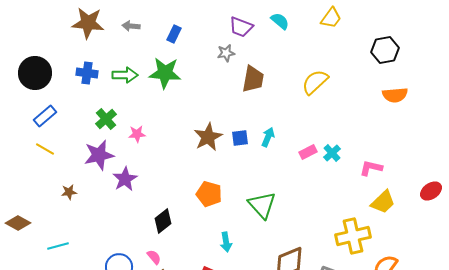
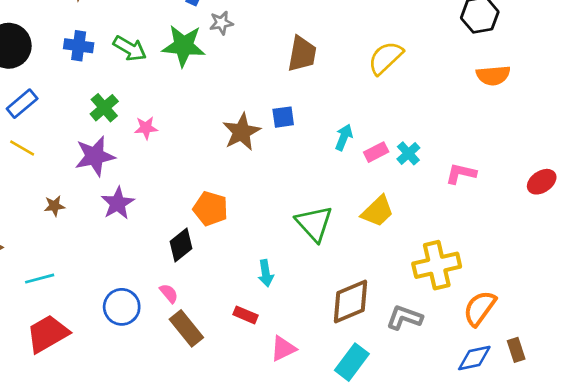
gray star: (226, 53) -> (221, 23), moved
green arrow: (125, 75) -> (130, 48), turned 30
cyan arrow: (268, 137) -> (344, 137), moved
blue square: (240, 138) -> (283, 117), moved
purple star: (125, 179) -> (118, 203), moved
red ellipse: (431, 191) -> (542, 182), moved
orange pentagon: (209, 194) -> (211, 209), moved
yellow trapezoid: (383, 202) -> (377, 211), moved

